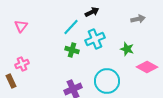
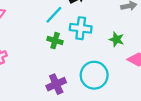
cyan cross: (95, 39) -> (81, 28), turned 30

